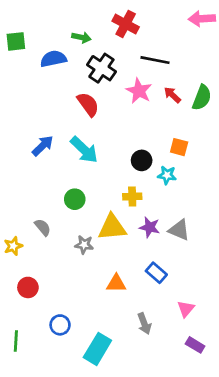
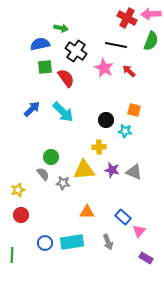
red cross: (126, 24) -> (127, 18), moved
green square: (16, 41) -> (45, 67), moved
green semicircle: (202, 98) -> (151, 41), moved
green circle: (75, 199) -> (51, 157), moved
gray semicircle: (43, 227) -> (43, 174), moved
yellow star: (13, 246) -> (18, 190), moved
blue rectangle: (156, 273) -> (123, 217), moved
cyan rectangle: (97, 349) -> (72, 242), moved, turned 50

